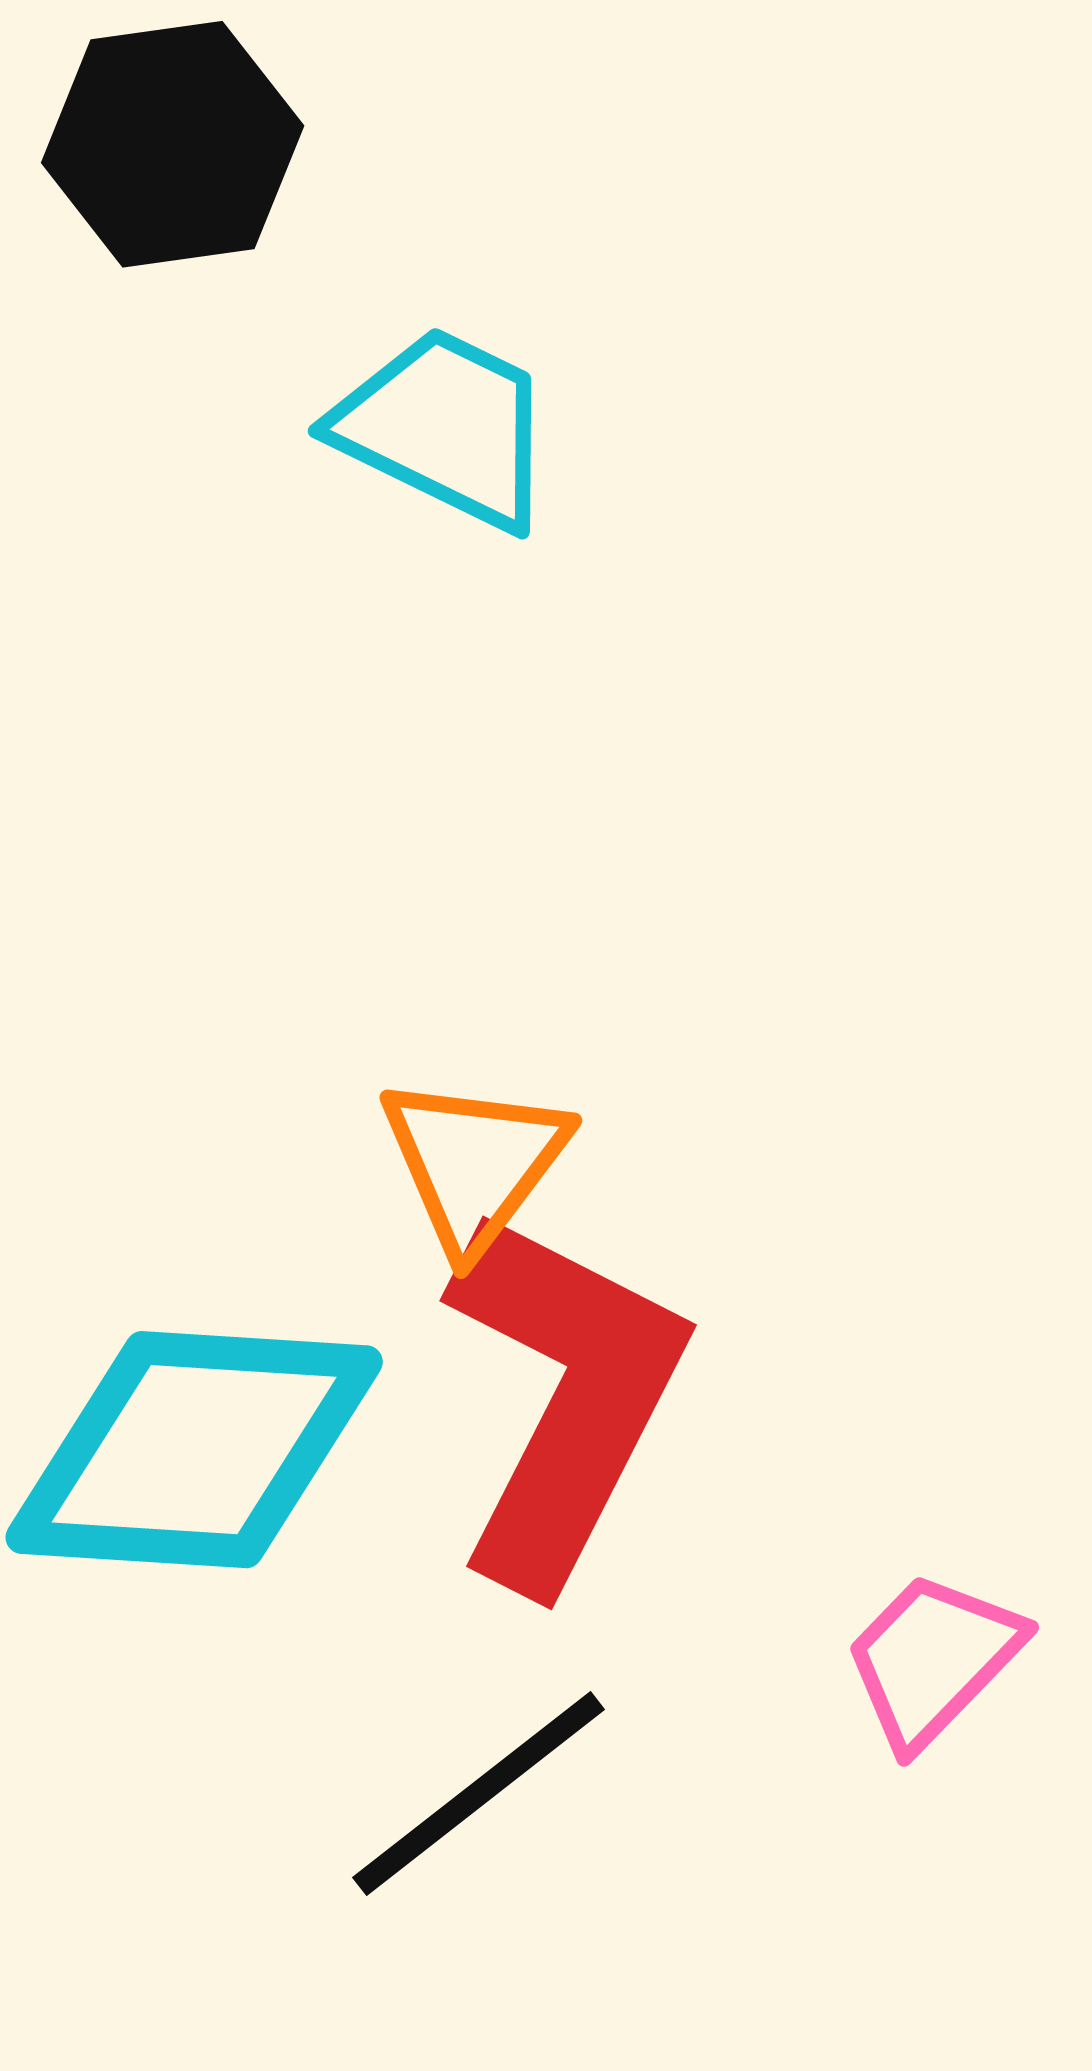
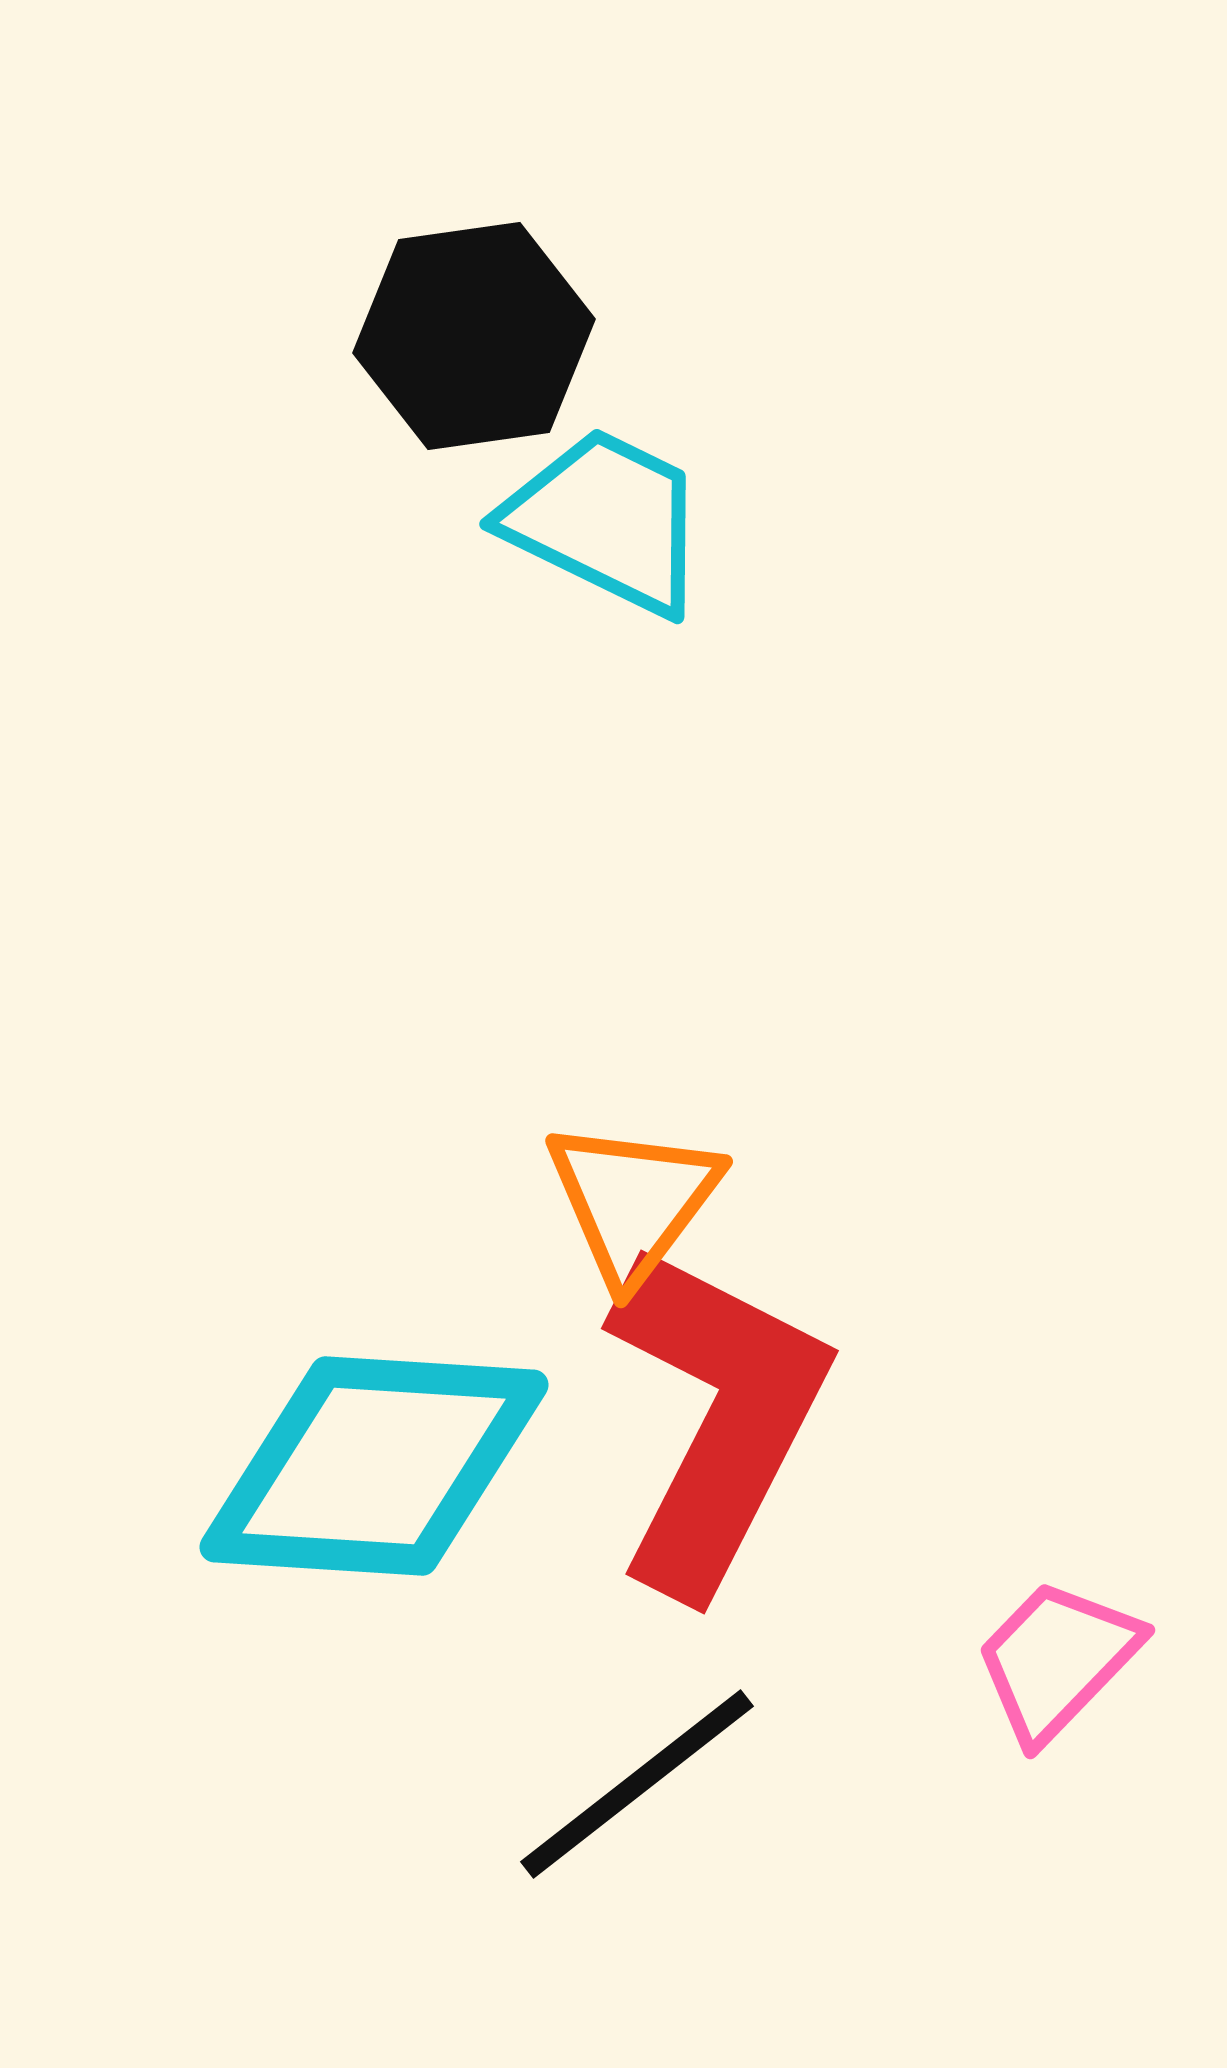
black hexagon: (173, 144) -> (474, 336), moved

